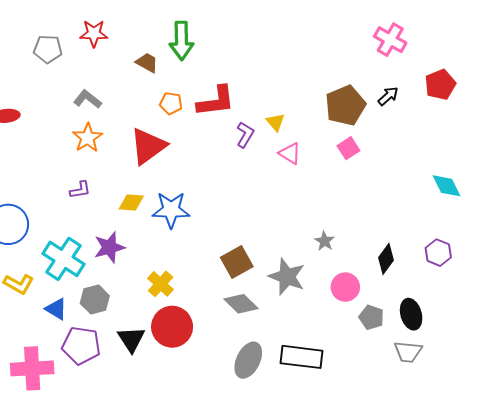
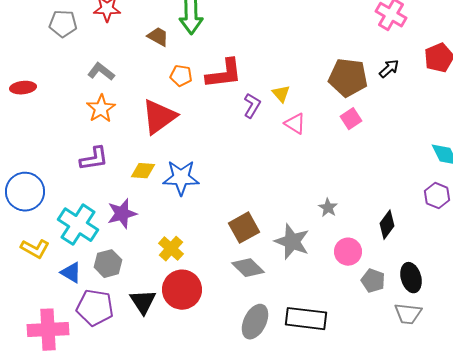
brown pentagon: (345, 105) -> (348, 78), turned 30
purple L-shape: (80, 190) -> (94, 159), size x1.4
purple hexagon: (438, 253) -> (437, 196), moved

